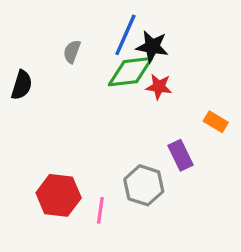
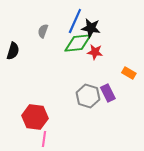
gray hexagon: (144, 185) -> (88, 96), moved
pink line: (100, 210) -> (44, 139), moved

